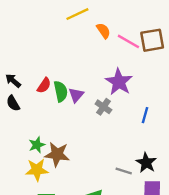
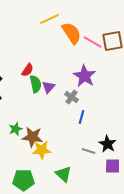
orange semicircle: (103, 31) -> (72, 33), size x1.6
red semicircle: (44, 85) -> (28, 70), moved
blue line: (145, 115) -> (82, 117), moved
yellow star: (37, 170) -> (42, 150), moved

